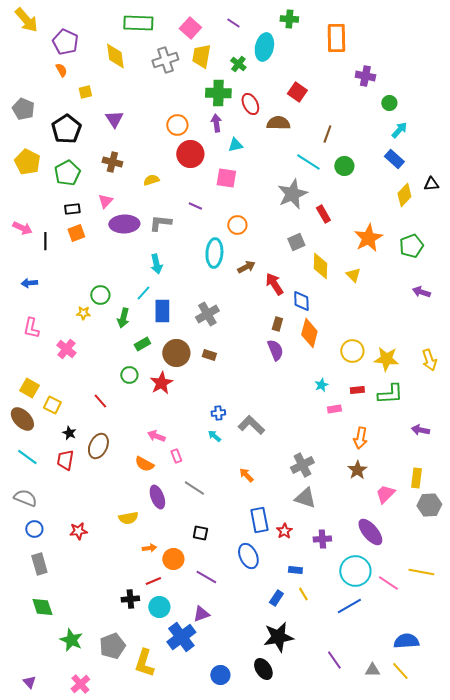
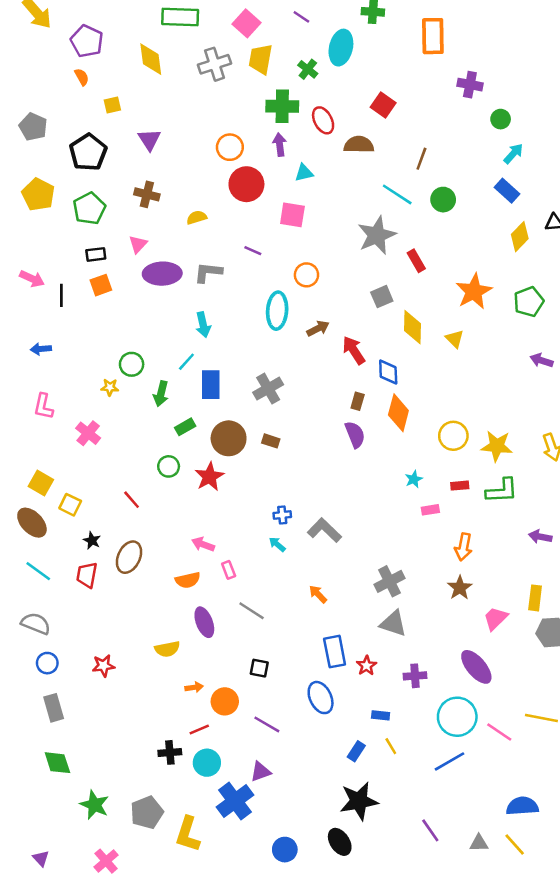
orange semicircle: (144, 464) -> (188, 580), turned -42

